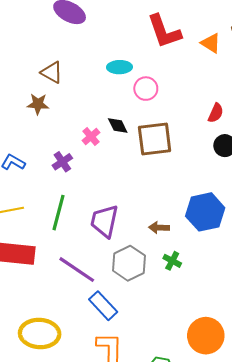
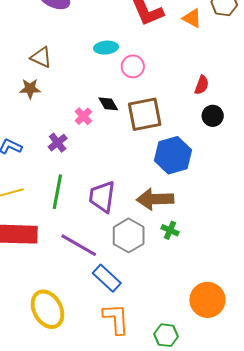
blue hexagon: (205, 212) -> (173, 155), moved
brown arrow: (159, 228) -> (155, 199), size x1.8
yellow ellipse: (40, 334) -> (47, 309), turned 63

